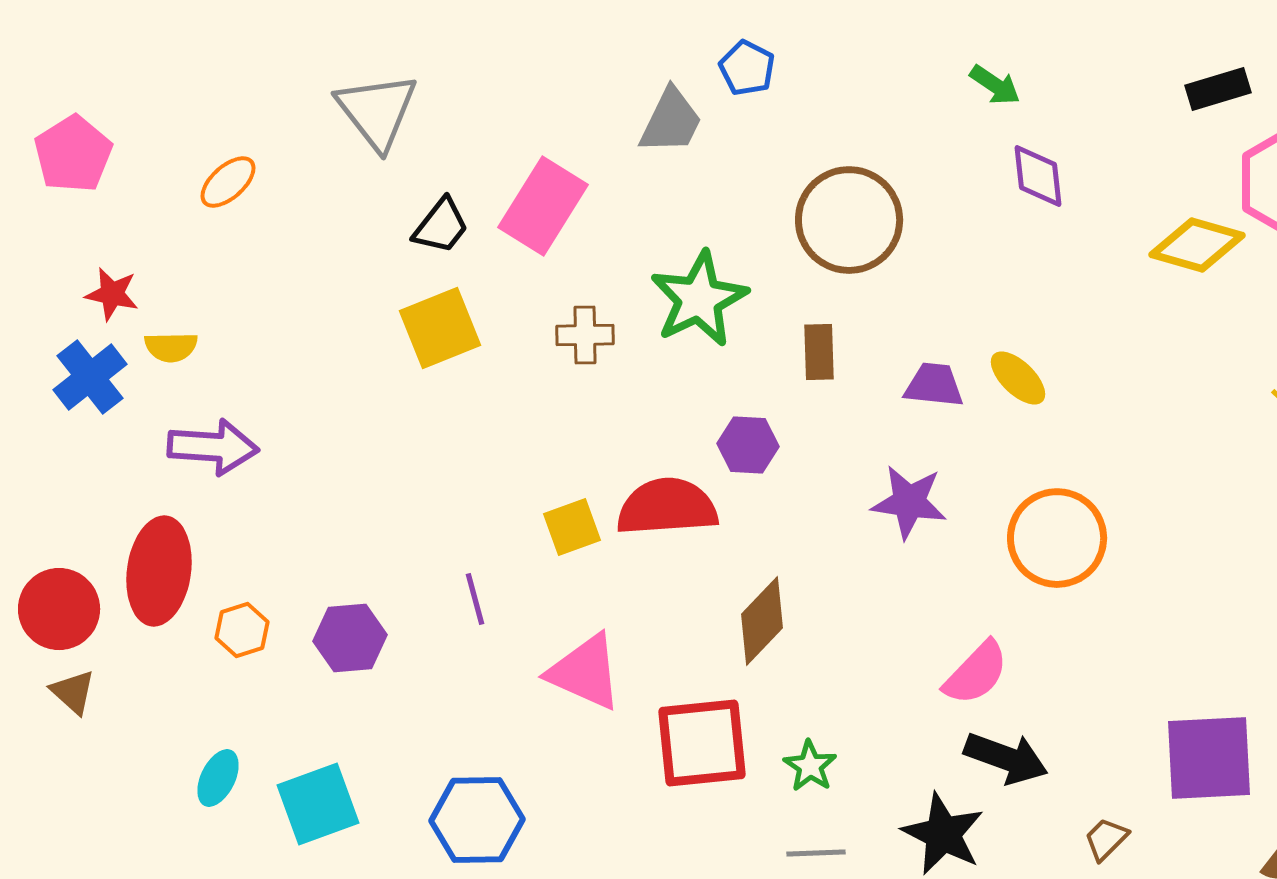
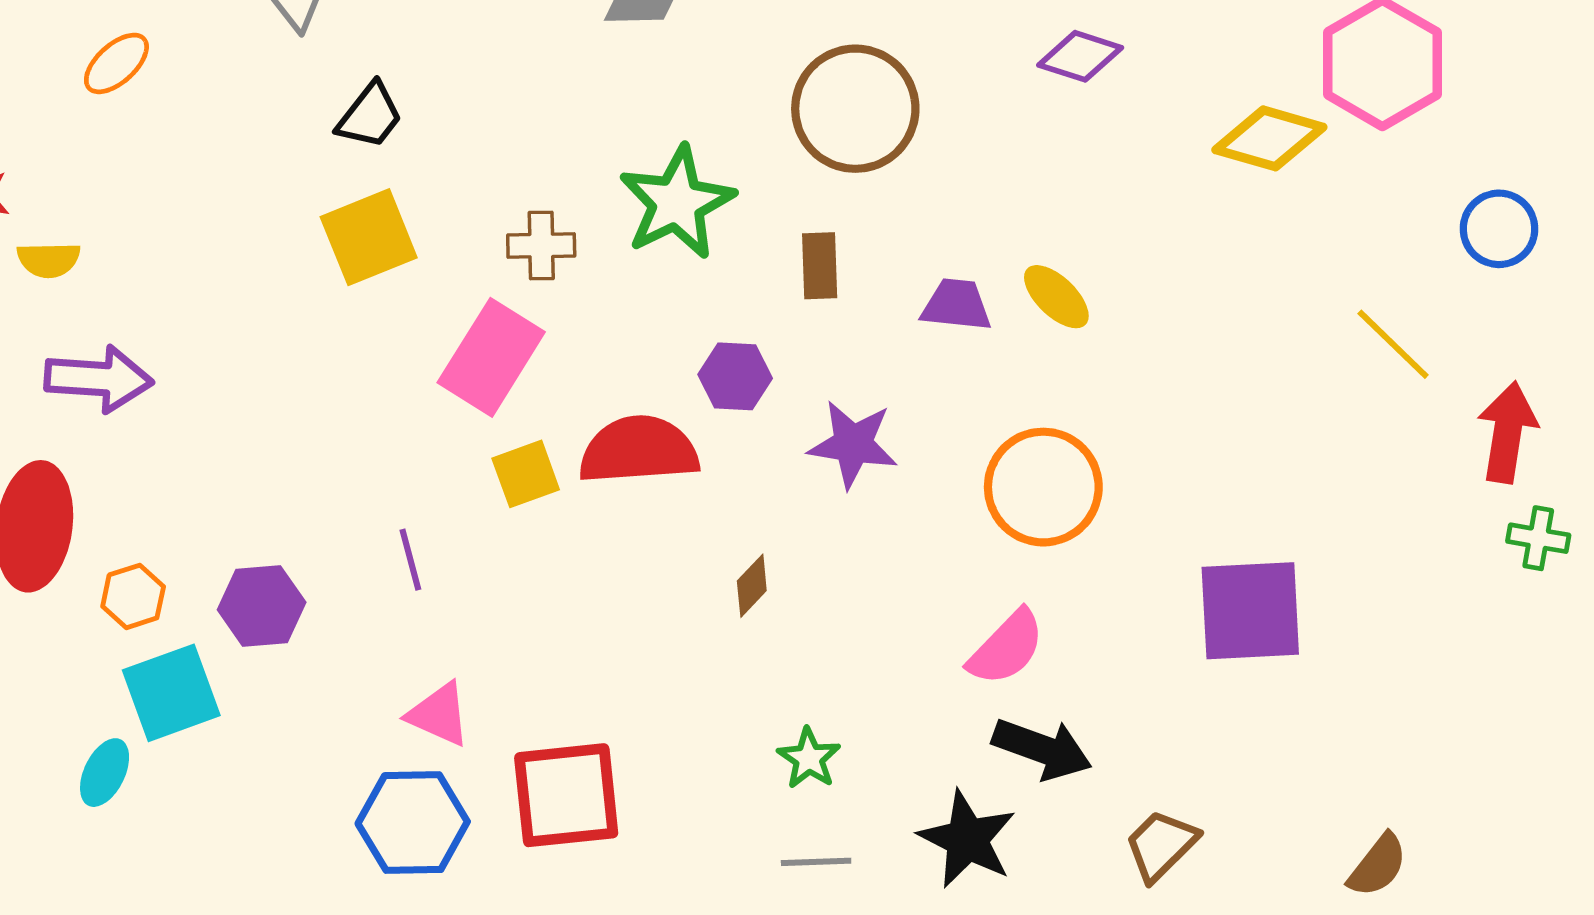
purple diamond: (1038, 176) -> (1080, 56), turned -66
pink rectangle: (543, 206) -> (491, 357), moved
purple star: (909, 502) -> (853, 444), moved
orange circle: (1057, 538) -> (1043, 487), moved
brown diamond: (762, 621) -> (752, 586), size x0.6
pink triangle: (585, 672) -> (439, 714), moved, size x0.7
red square: (702, 743) -> (566, 795), moved
purple square: (1209, 758) -> (1250, 611), moved
cyan square: (318, 804) -> (171, 693), moved
brown trapezoid: (1106, 839) -> (1161, 845), size x1.4

